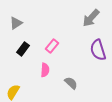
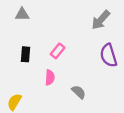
gray triangle: (16, 23) -> (22, 14), moved, turned 32
black rectangle: (23, 49) -> (25, 54), turned -32

